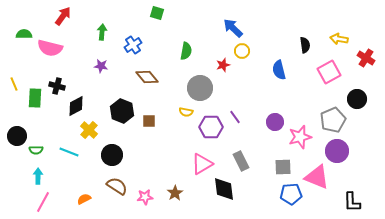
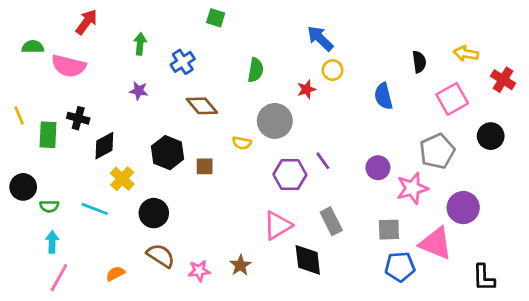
yellow semicircle: (186, 112) -> (242, 143), moved
gray pentagon: (333, 120) -> (437, 151), moved

